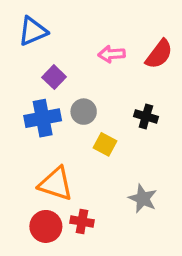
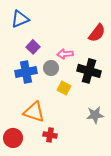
pink arrow: (112, 54) -> (65, 54), moved
black cross: (146, 116) -> (89, 71), size x1.6
gray star: (143, 199) -> (95, 115), moved, turned -30
red circle: (46, 226) -> (13, 138), moved

